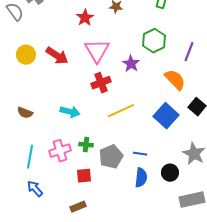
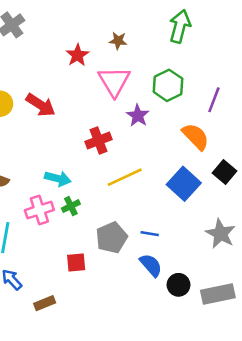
pink triangle: (97, 51) -> (114, 81), moved
green cross: (86, 145) -> (71, 206), moved, turned -32
pink cross: (60, 151) -> (39, 210), moved
black circle: (170, 173) -> (179, 285), moved
blue semicircle: (141, 178) -> (151, 265), turned -48
brown rectangle: (78, 207) -> (45, 303), moved

